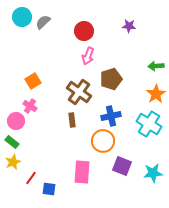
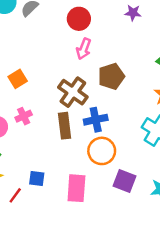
pink cross: (30, 106) -> (24, 116), moved, turned 32
blue cross: (111, 116) -> (96, 120), moved
brown rectangle: (72, 120) -> (64, 126), size x1.5
blue square: (49, 189) -> (37, 179), moved

